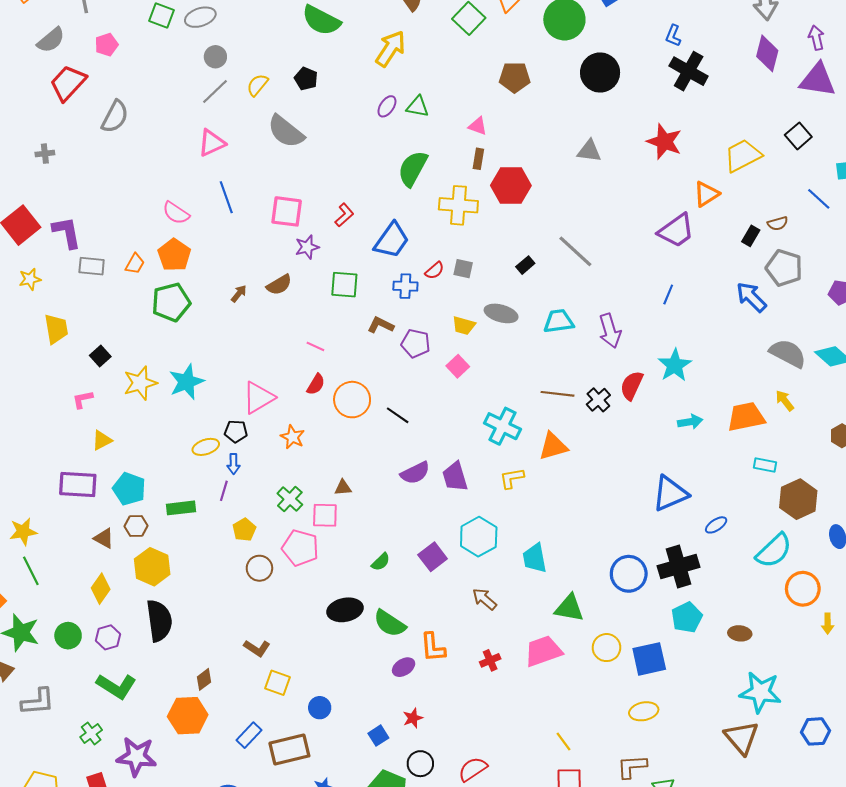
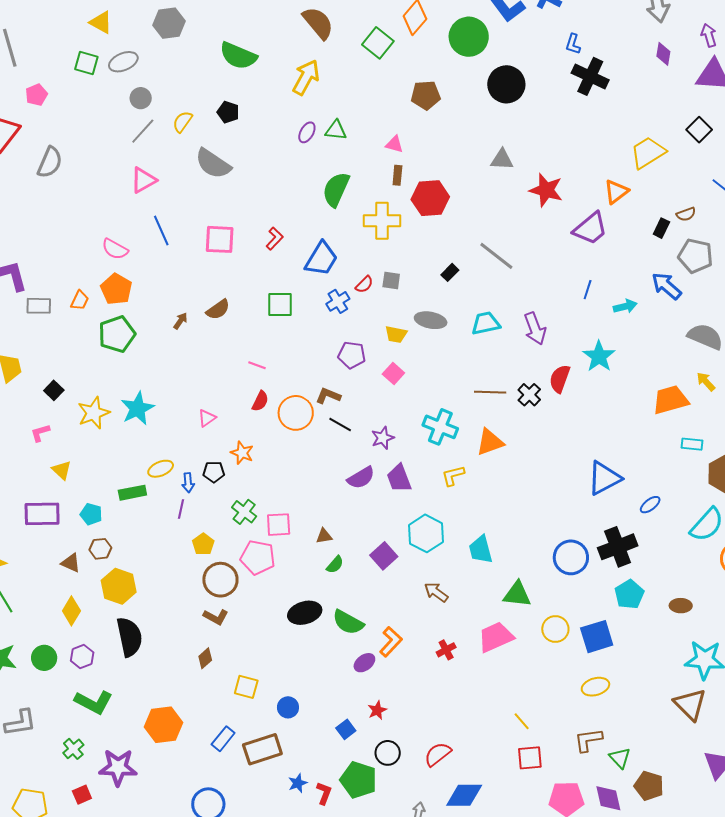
purple diamond: (767, 53) -> (663, 54), size x0.7
red star: (664, 142) -> (546, 190), moved
purple star: (307, 247) -> (383, 438), moved
blue cross: (405, 286) -> (338, 301), turned -30
brown L-shape: (381, 325) -> (328, 396), moved
pink triangle: (258, 398) -> (207, 418), size x0.6
cyan arrow: (690, 422) -> (625, 306), moved
black pentagon: (236, 431) -> (214, 472), moved
yellow triangle: (102, 440) -> (62, 470), turned -45
brown triangle: (343, 488) -> (324, 536), moved
cyan pentagon: (129, 489) -> (91, 514), size x0.7
green rectangle: (181, 508) -> (132, 493), moved
brown circle: (259, 568) -> (220, 580), size x1.4
orange L-shape: (433, 647) -> (391, 642), turned -128
brown L-shape: (257, 648) -> (216, 617), moved
brown diamond: (204, 679) -> (205, 658), moved

